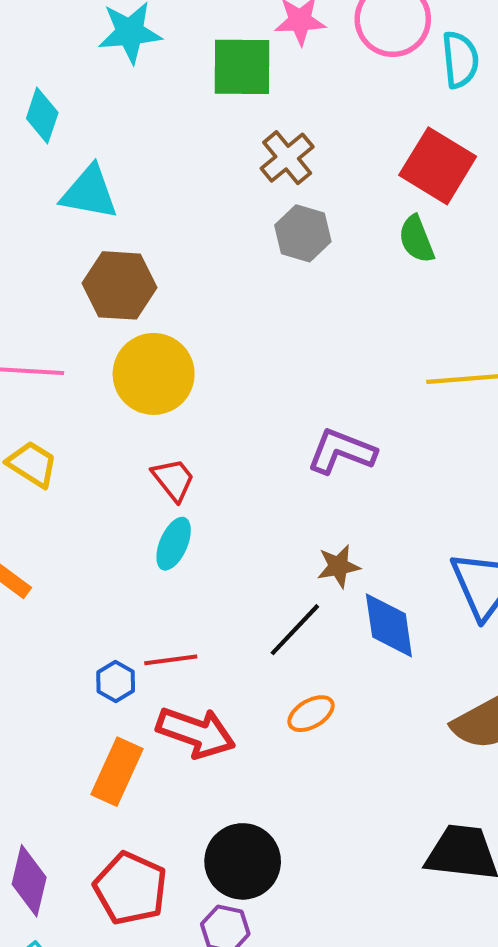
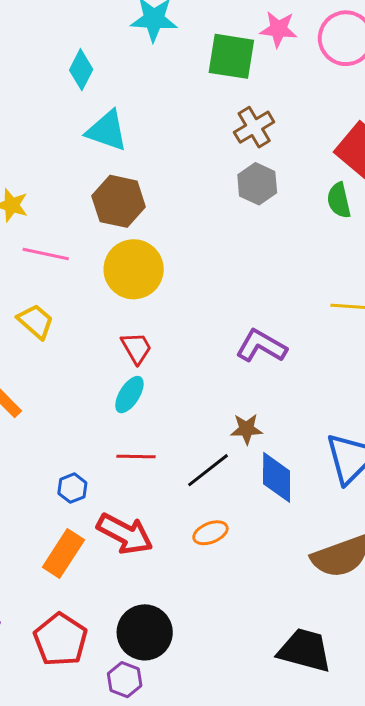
red line: (171, 660) -> (136, 457), moved

